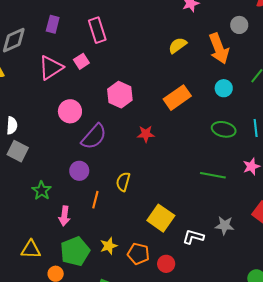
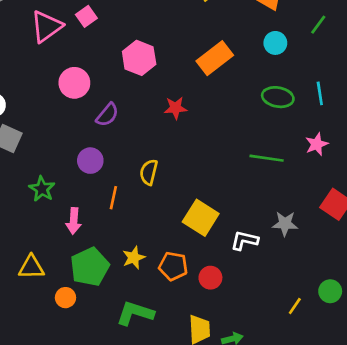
purple semicircle: (94, 137) -> (107, 115), size x0.7

